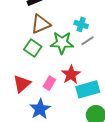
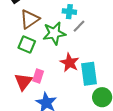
pink rectangle: (49, 83) -> (38, 76), moved
cyan rectangle: (88, 89) -> (89, 74), turned -70

